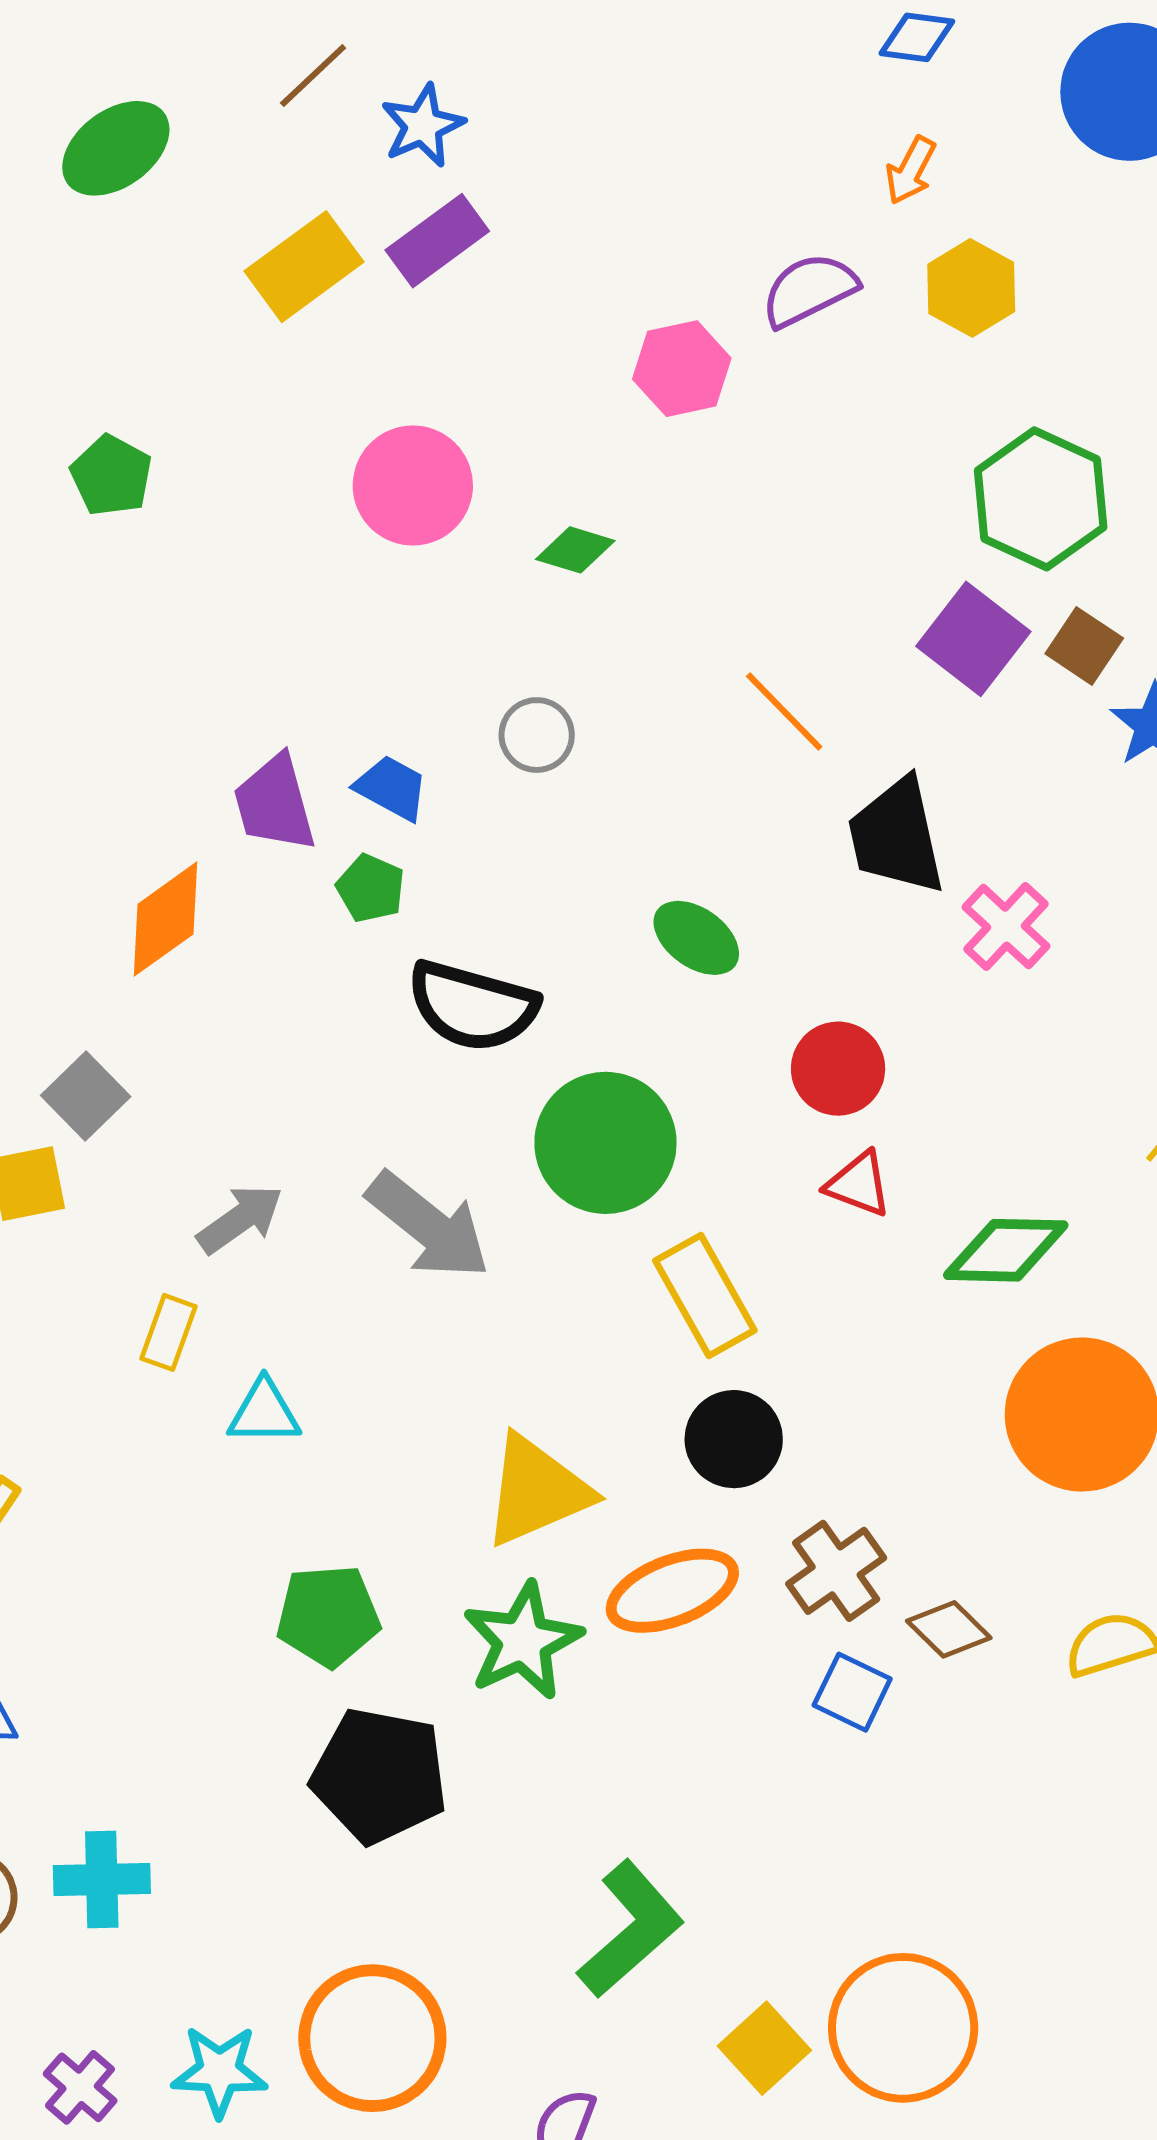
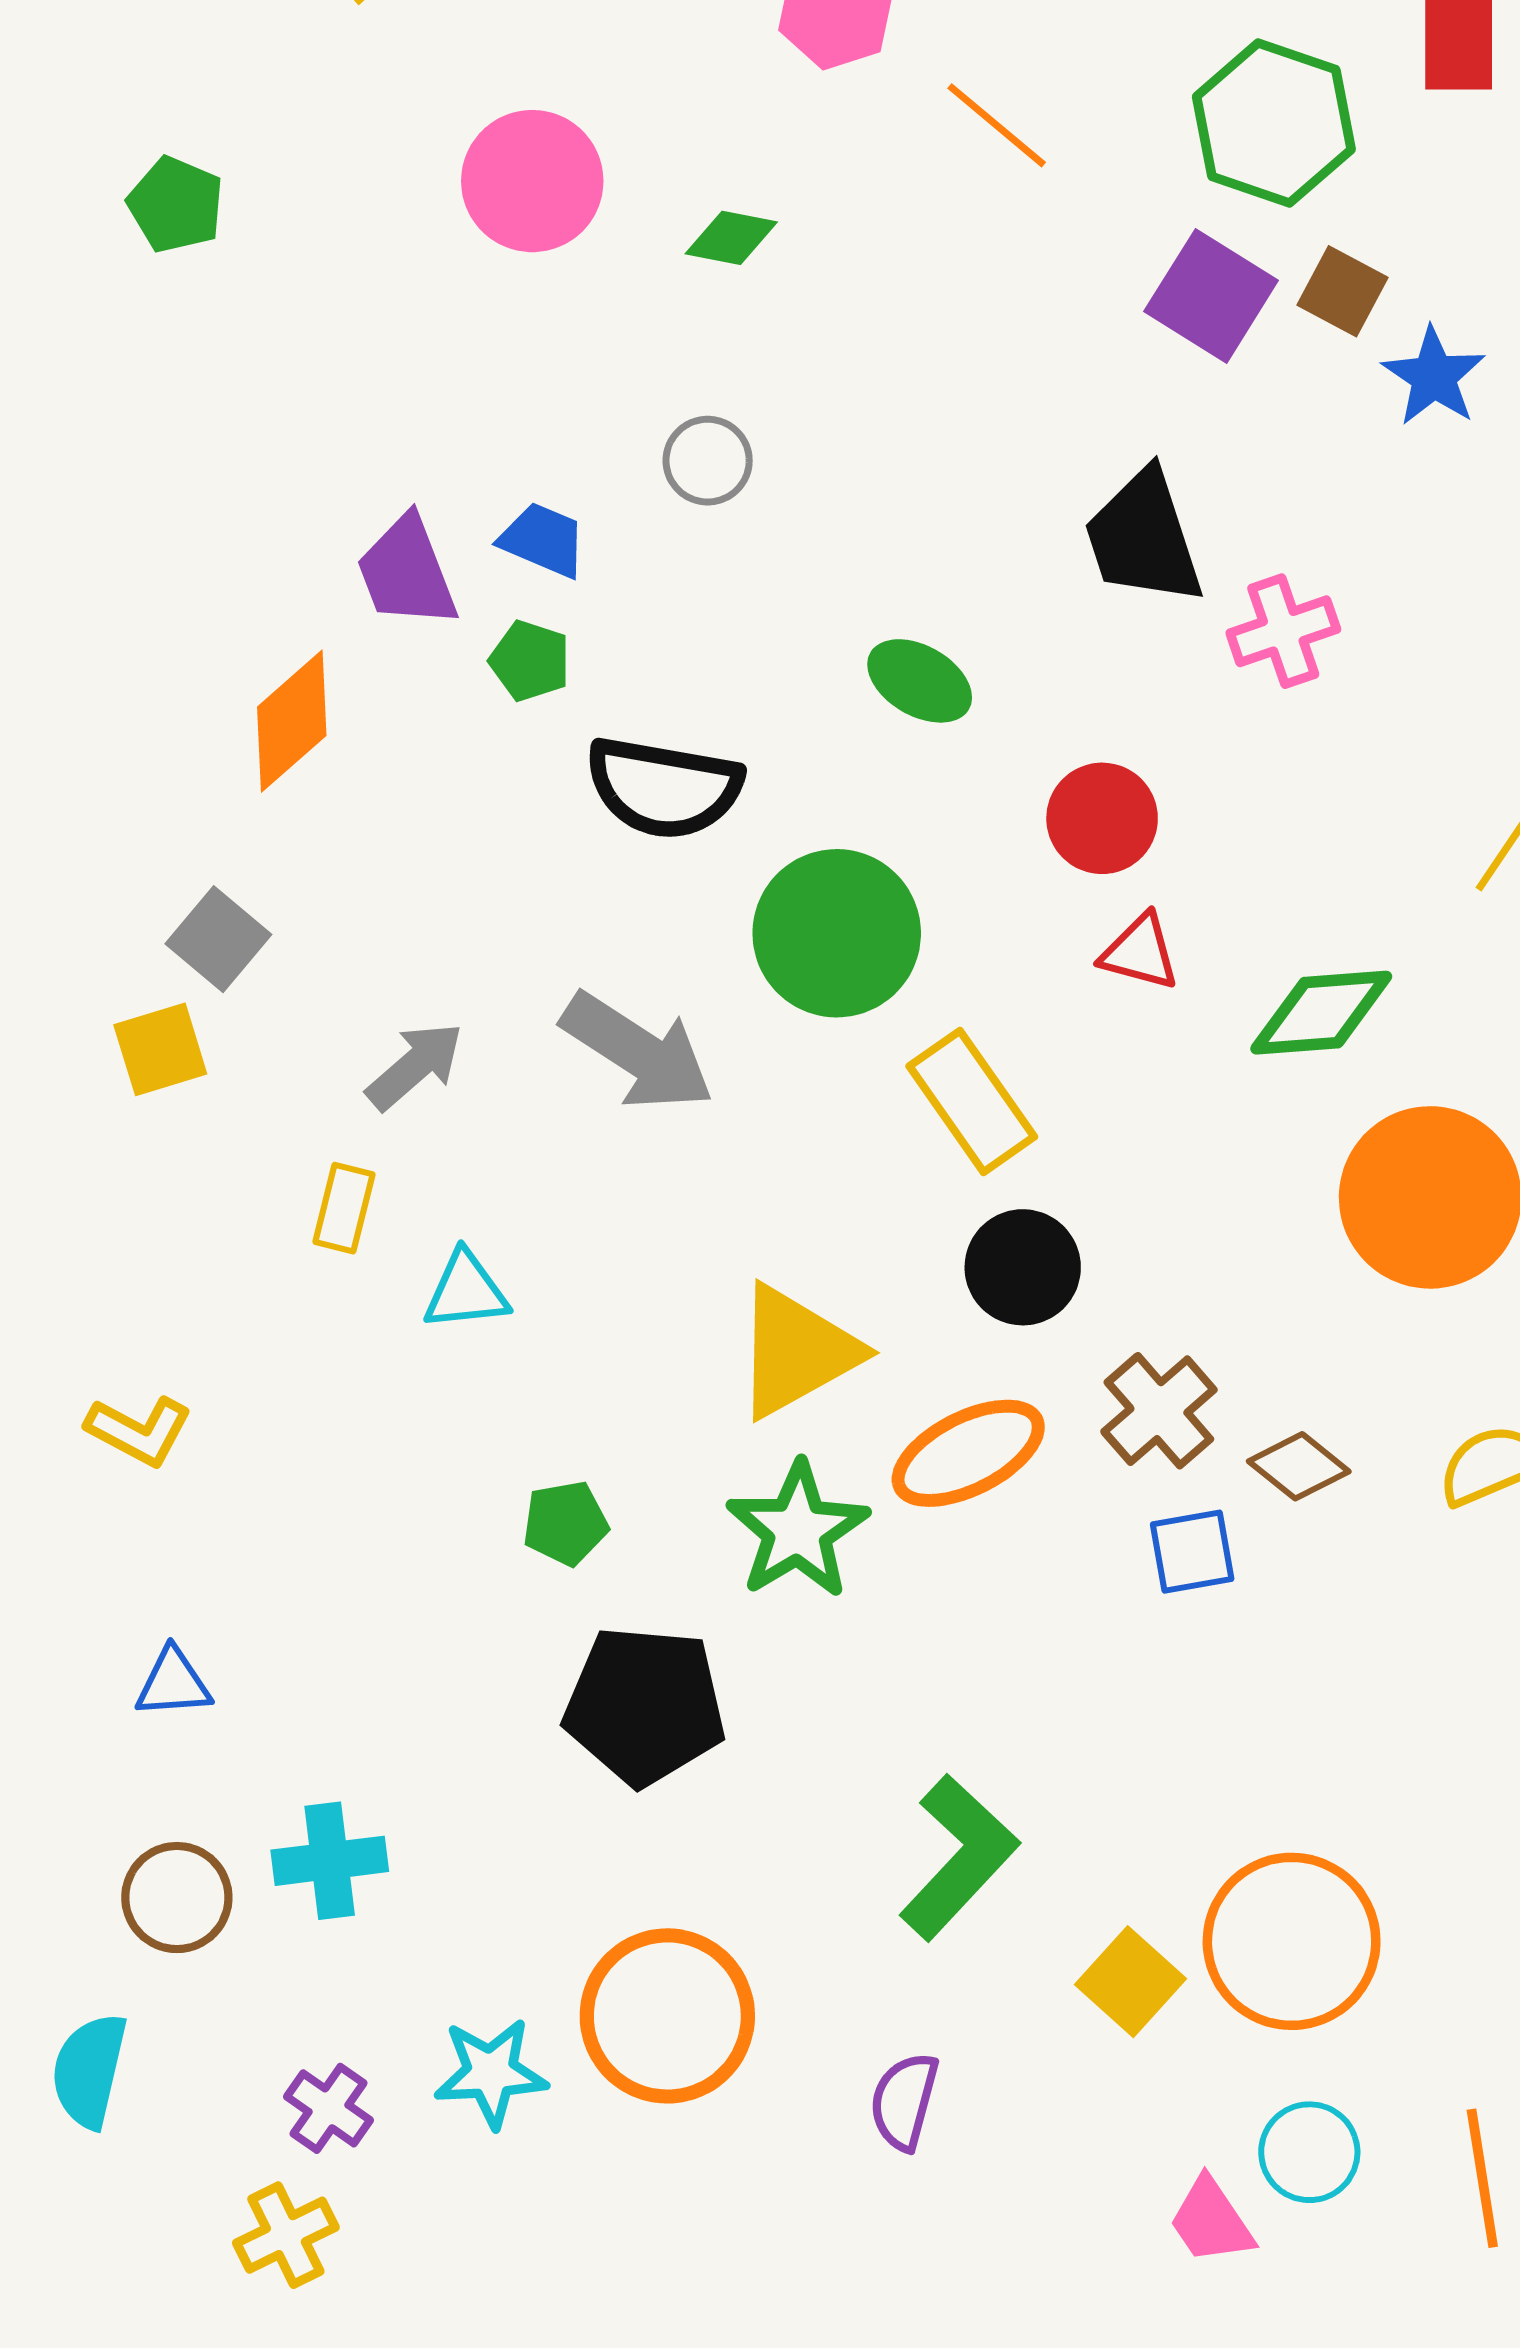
orange line: (784, 711) -> (997, 125), moved
pink cross: (1006, 927) -> (1283, 631), turned 34
green pentagon: (328, 1616) -> (565, 1523), size x0.7
blue square: (852, 1692) -> (1192, 1552), turned -30

